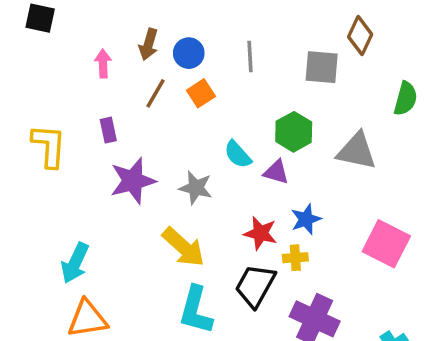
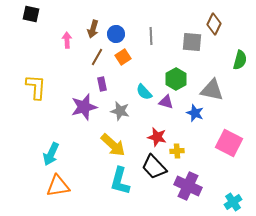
purple rectangle: (108, 130) -> (102, 84), moved
blue star: (306, 219) -> (195, 113), moved, turned -30
black trapezoid: (255, 286) -> (154, 167), turned -72

